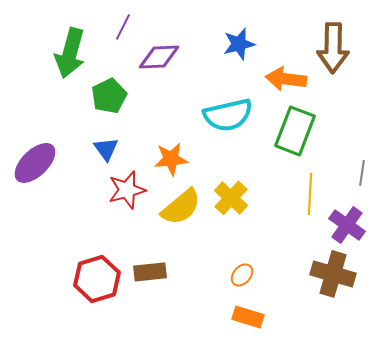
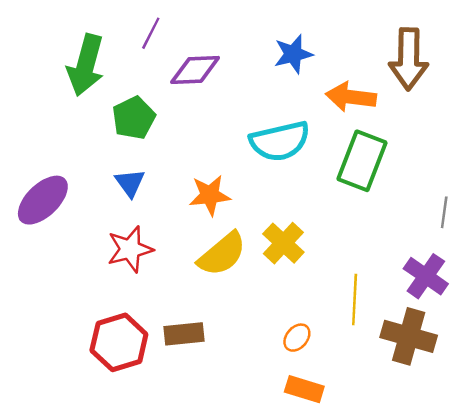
red star: (127, 190) -> (130, 249), moved
yellow line: (310, 194) -> (355, 300), moved

